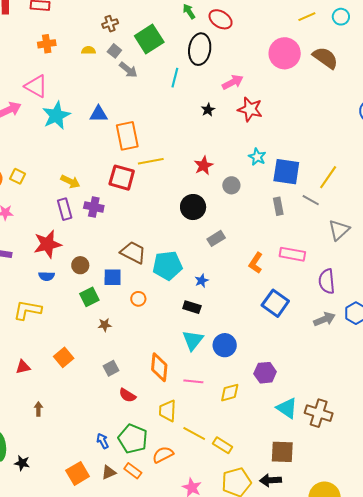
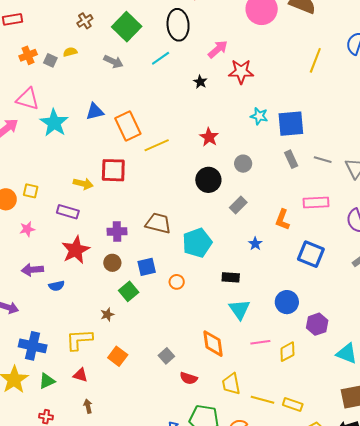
gray square: (114, 51) -> (50, 60), moved
cyan line: (175, 78) -> (161, 58), turned 54
yellow line: (328, 177) -> (315, 60), moved
red square: (122, 178) -> (113, 170), moved
gray circle: (231, 185) -> (243, 164), moved
gray line: (311, 200) -> (323, 160), moved
purple cross: (94, 207) -> (117, 231), moved
purple rectangle: (65, 209) -> (68, 212), moved, turned -45
brown trapezoid: (133, 252) -> (158, 223), moved
blue semicircle: (47, 276) -> (57, 286), moved
blue star: (202, 281) -> (255, 244), moved
yellow L-shape: (27, 310) -> (79, 340), moved
brown star: (105, 325) -> (107, 314), moved
blue circle: (225, 345) -> (287, 302), moved
red triangle: (23, 367) -> (80, 375), turned 42
pink line: (193, 381) -> (260, 342), moved
brown arrow: (38, 409) -> (88, 406), moved

